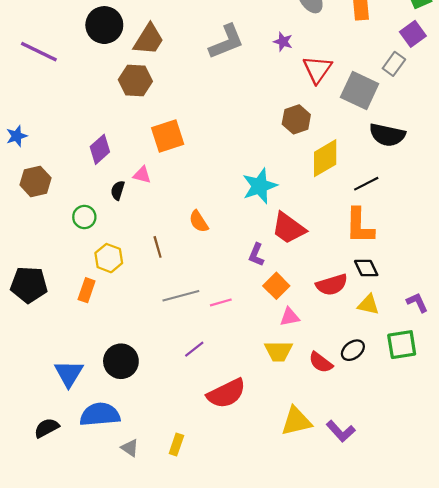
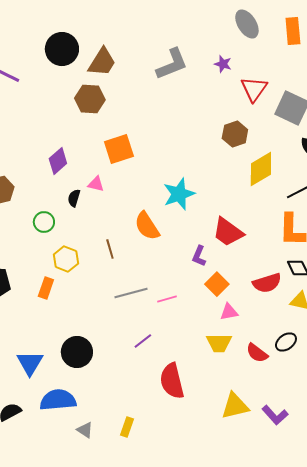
cyan star: (260, 186) -> (179, 194), moved
orange semicircle: (199, 221) -> (147, 226), size x1.4
red semicircle: (226, 393) -> (172, 381), turned 102

